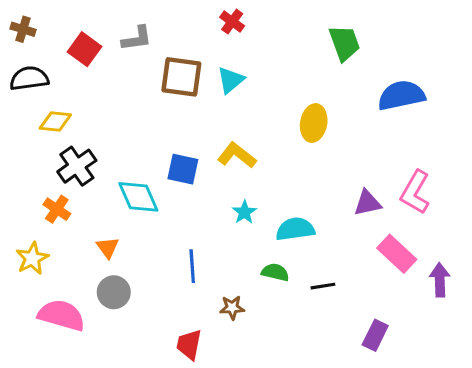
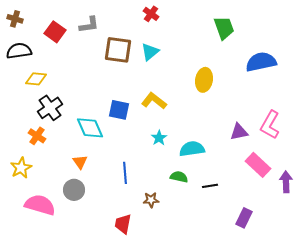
orange triangle: (108, 248) -> (80, 162), moved

